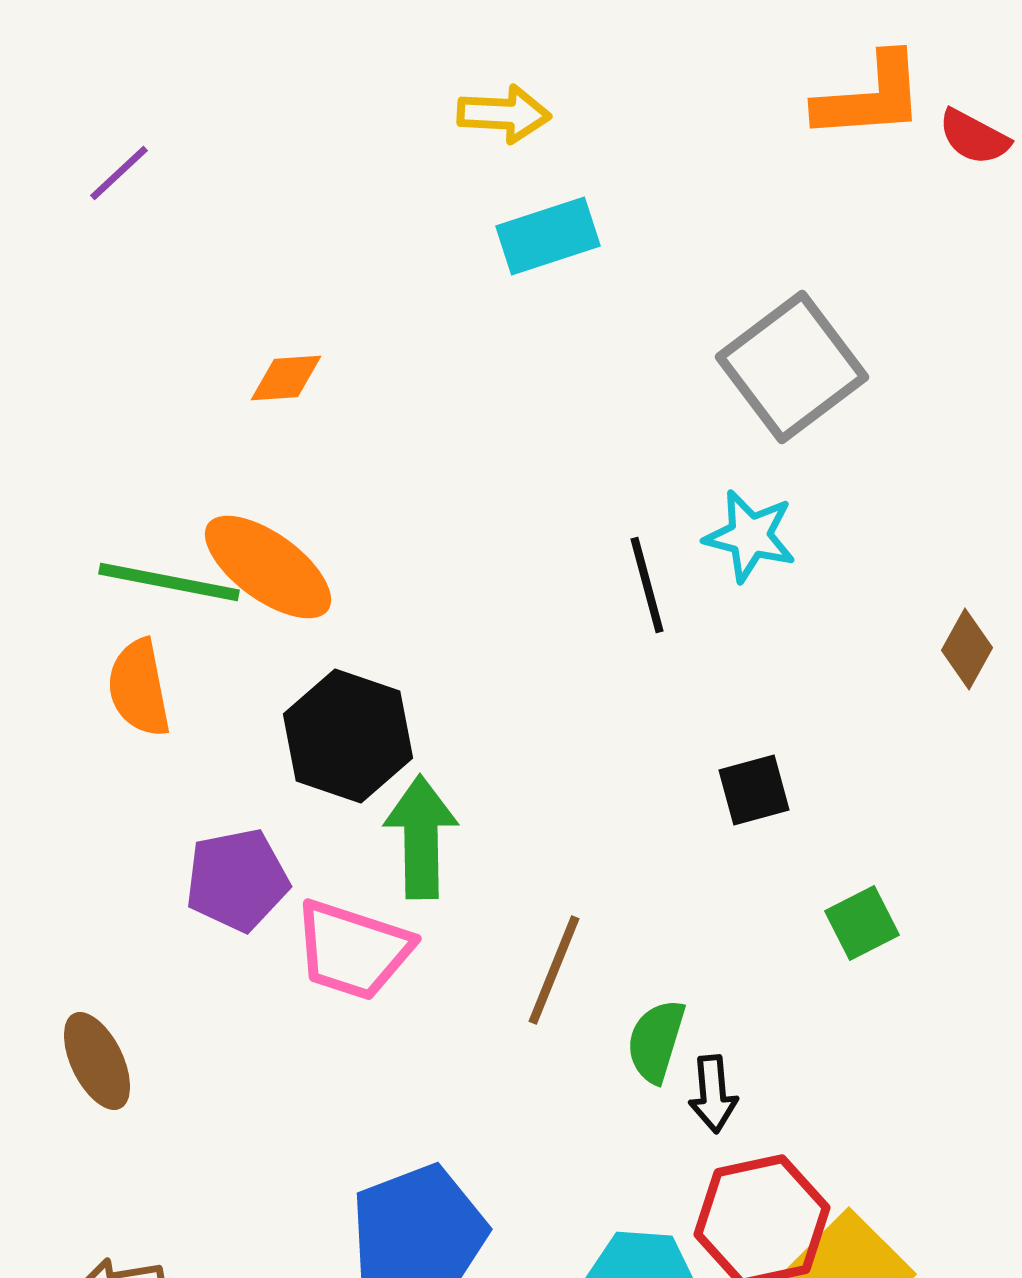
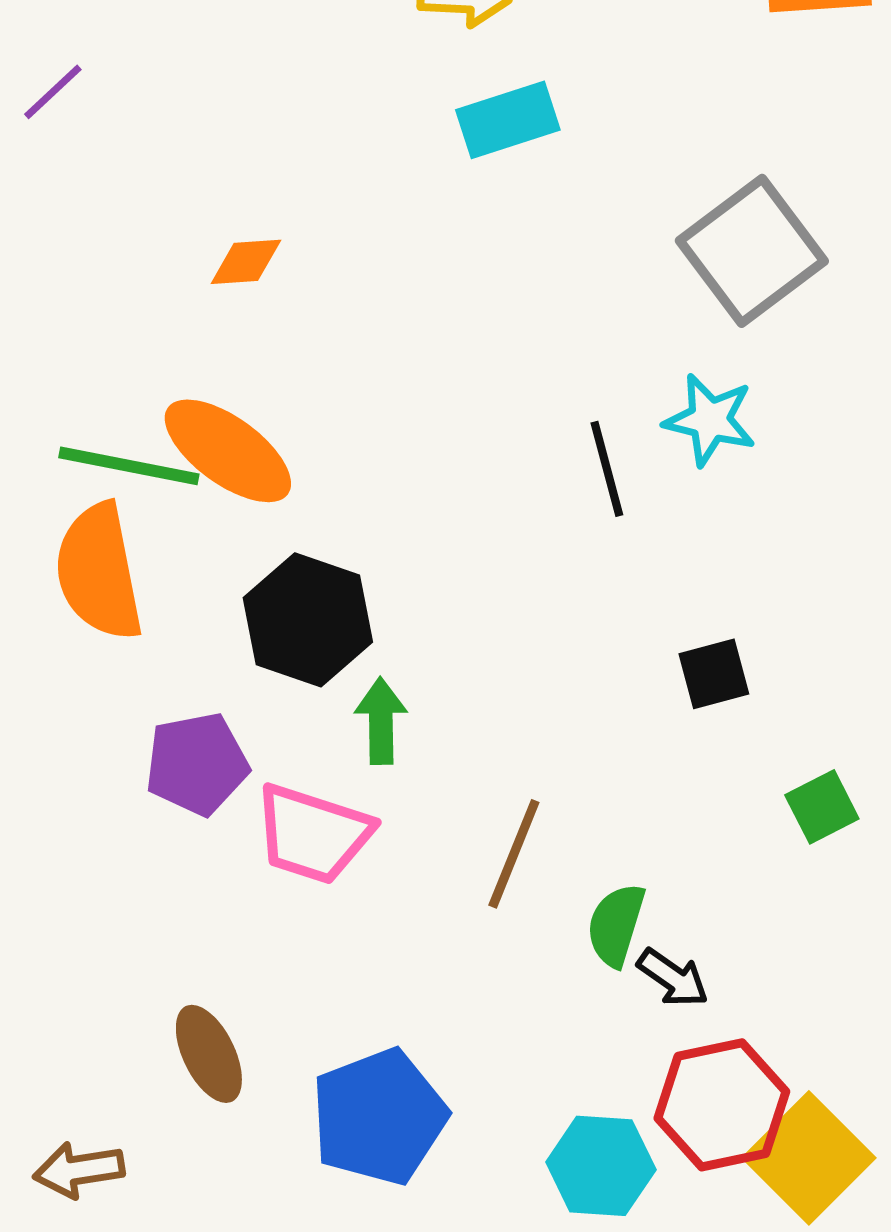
purple line: (119, 173) -> (53, 92), moved
orange semicircle: (139, 688) -> (99, 572), size x1.4
green arrow: (421, 837) -> (381, 721), size x0.7
brown ellipse: (97, 1061) -> (209, 1054), moved
black arrow: (713, 1094) -> (673, 978), turned -50

